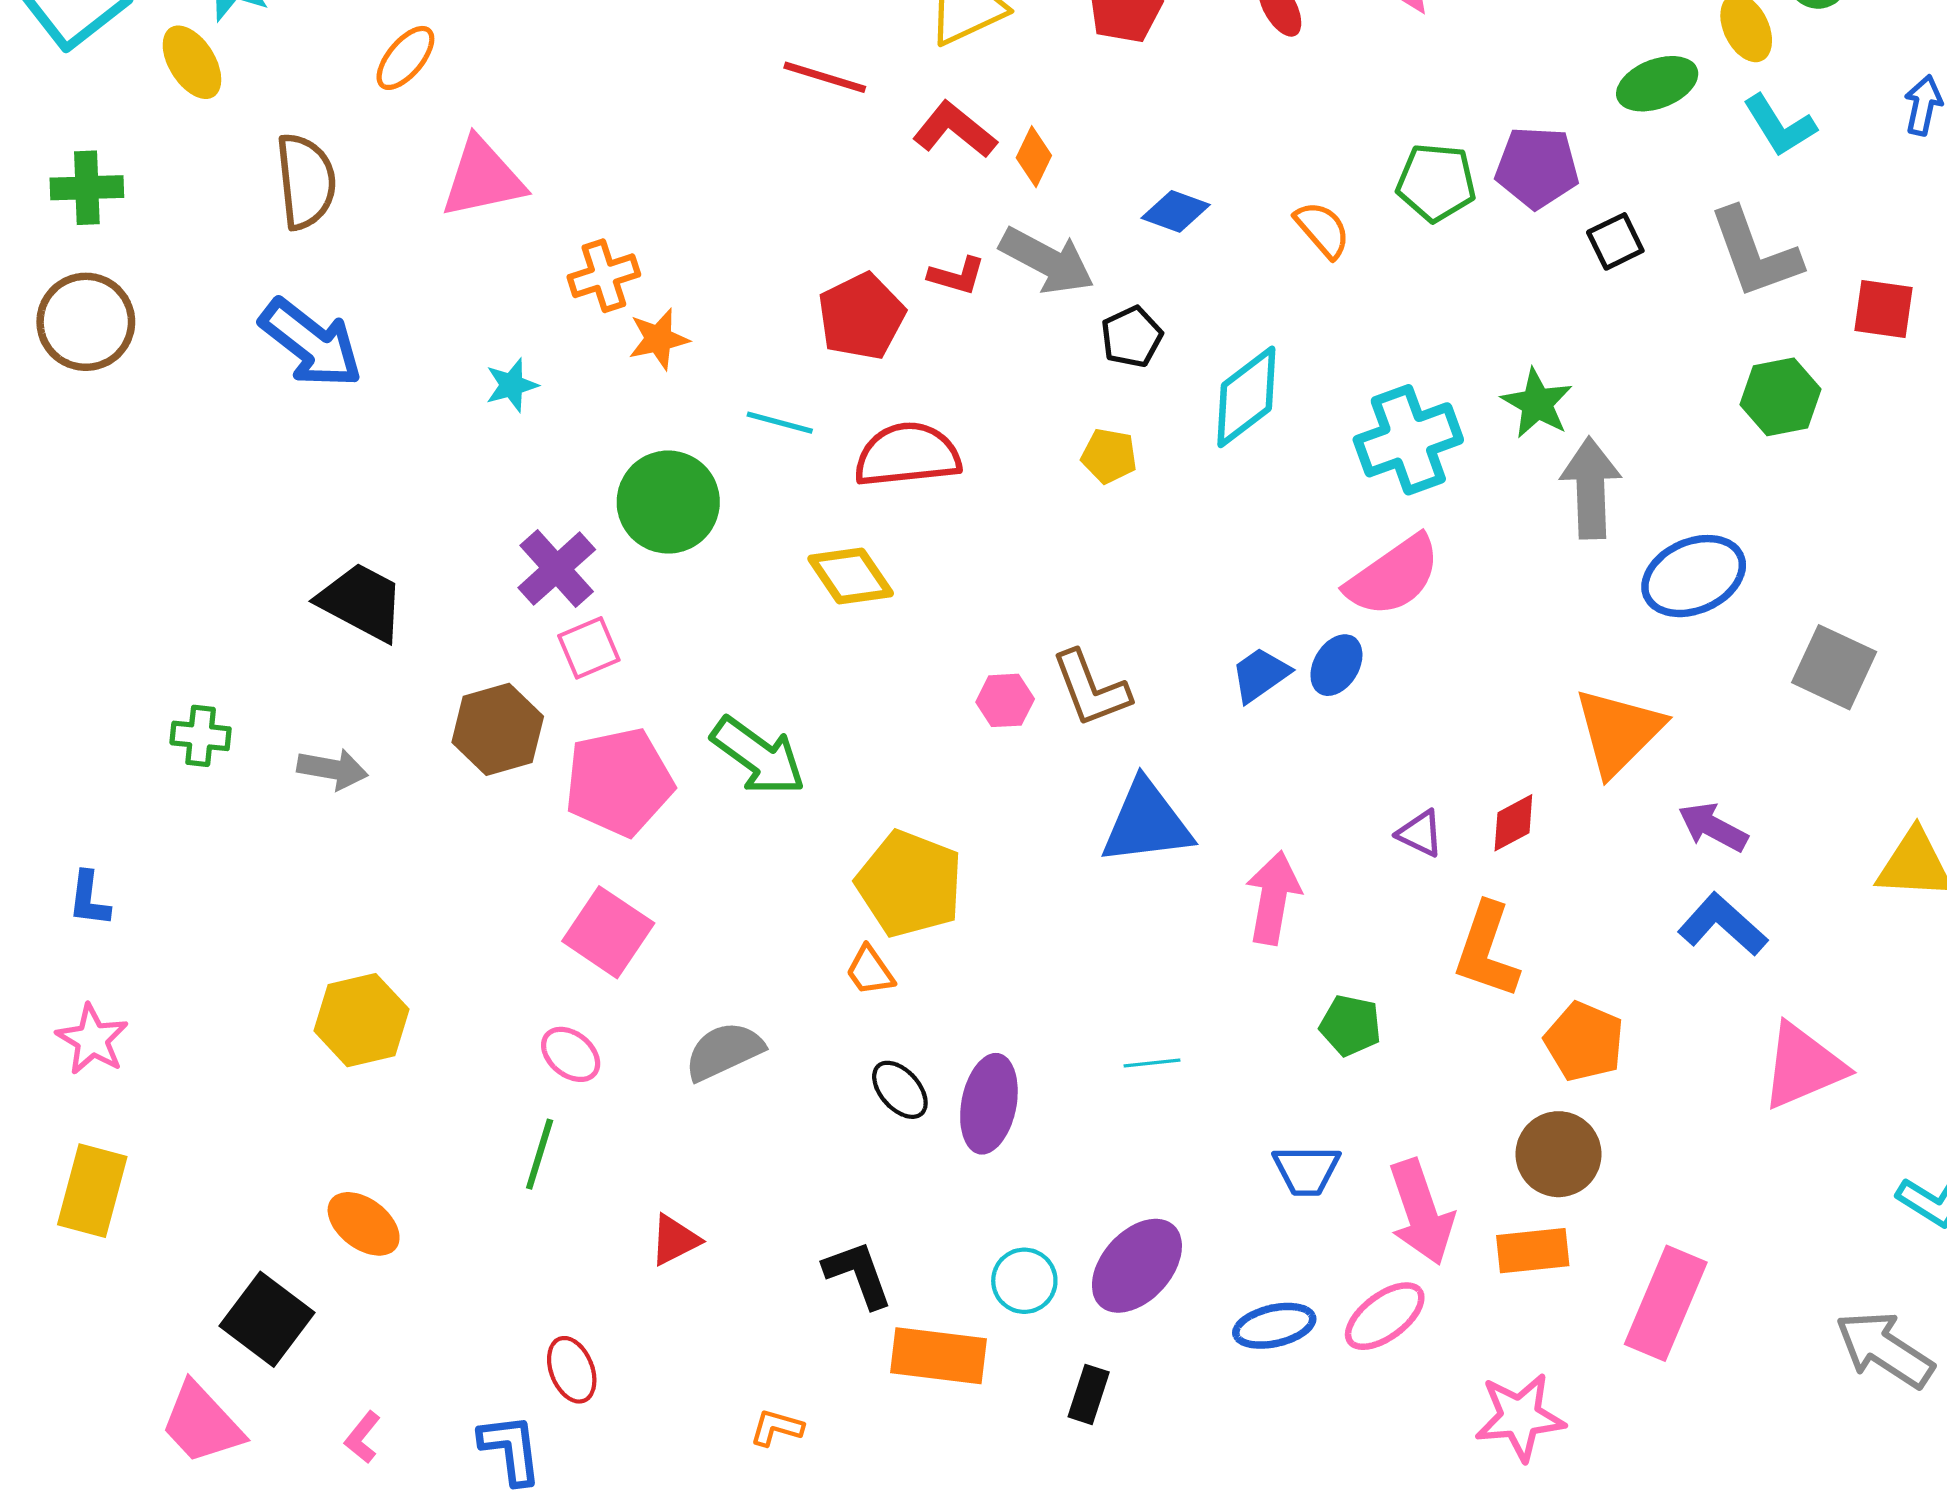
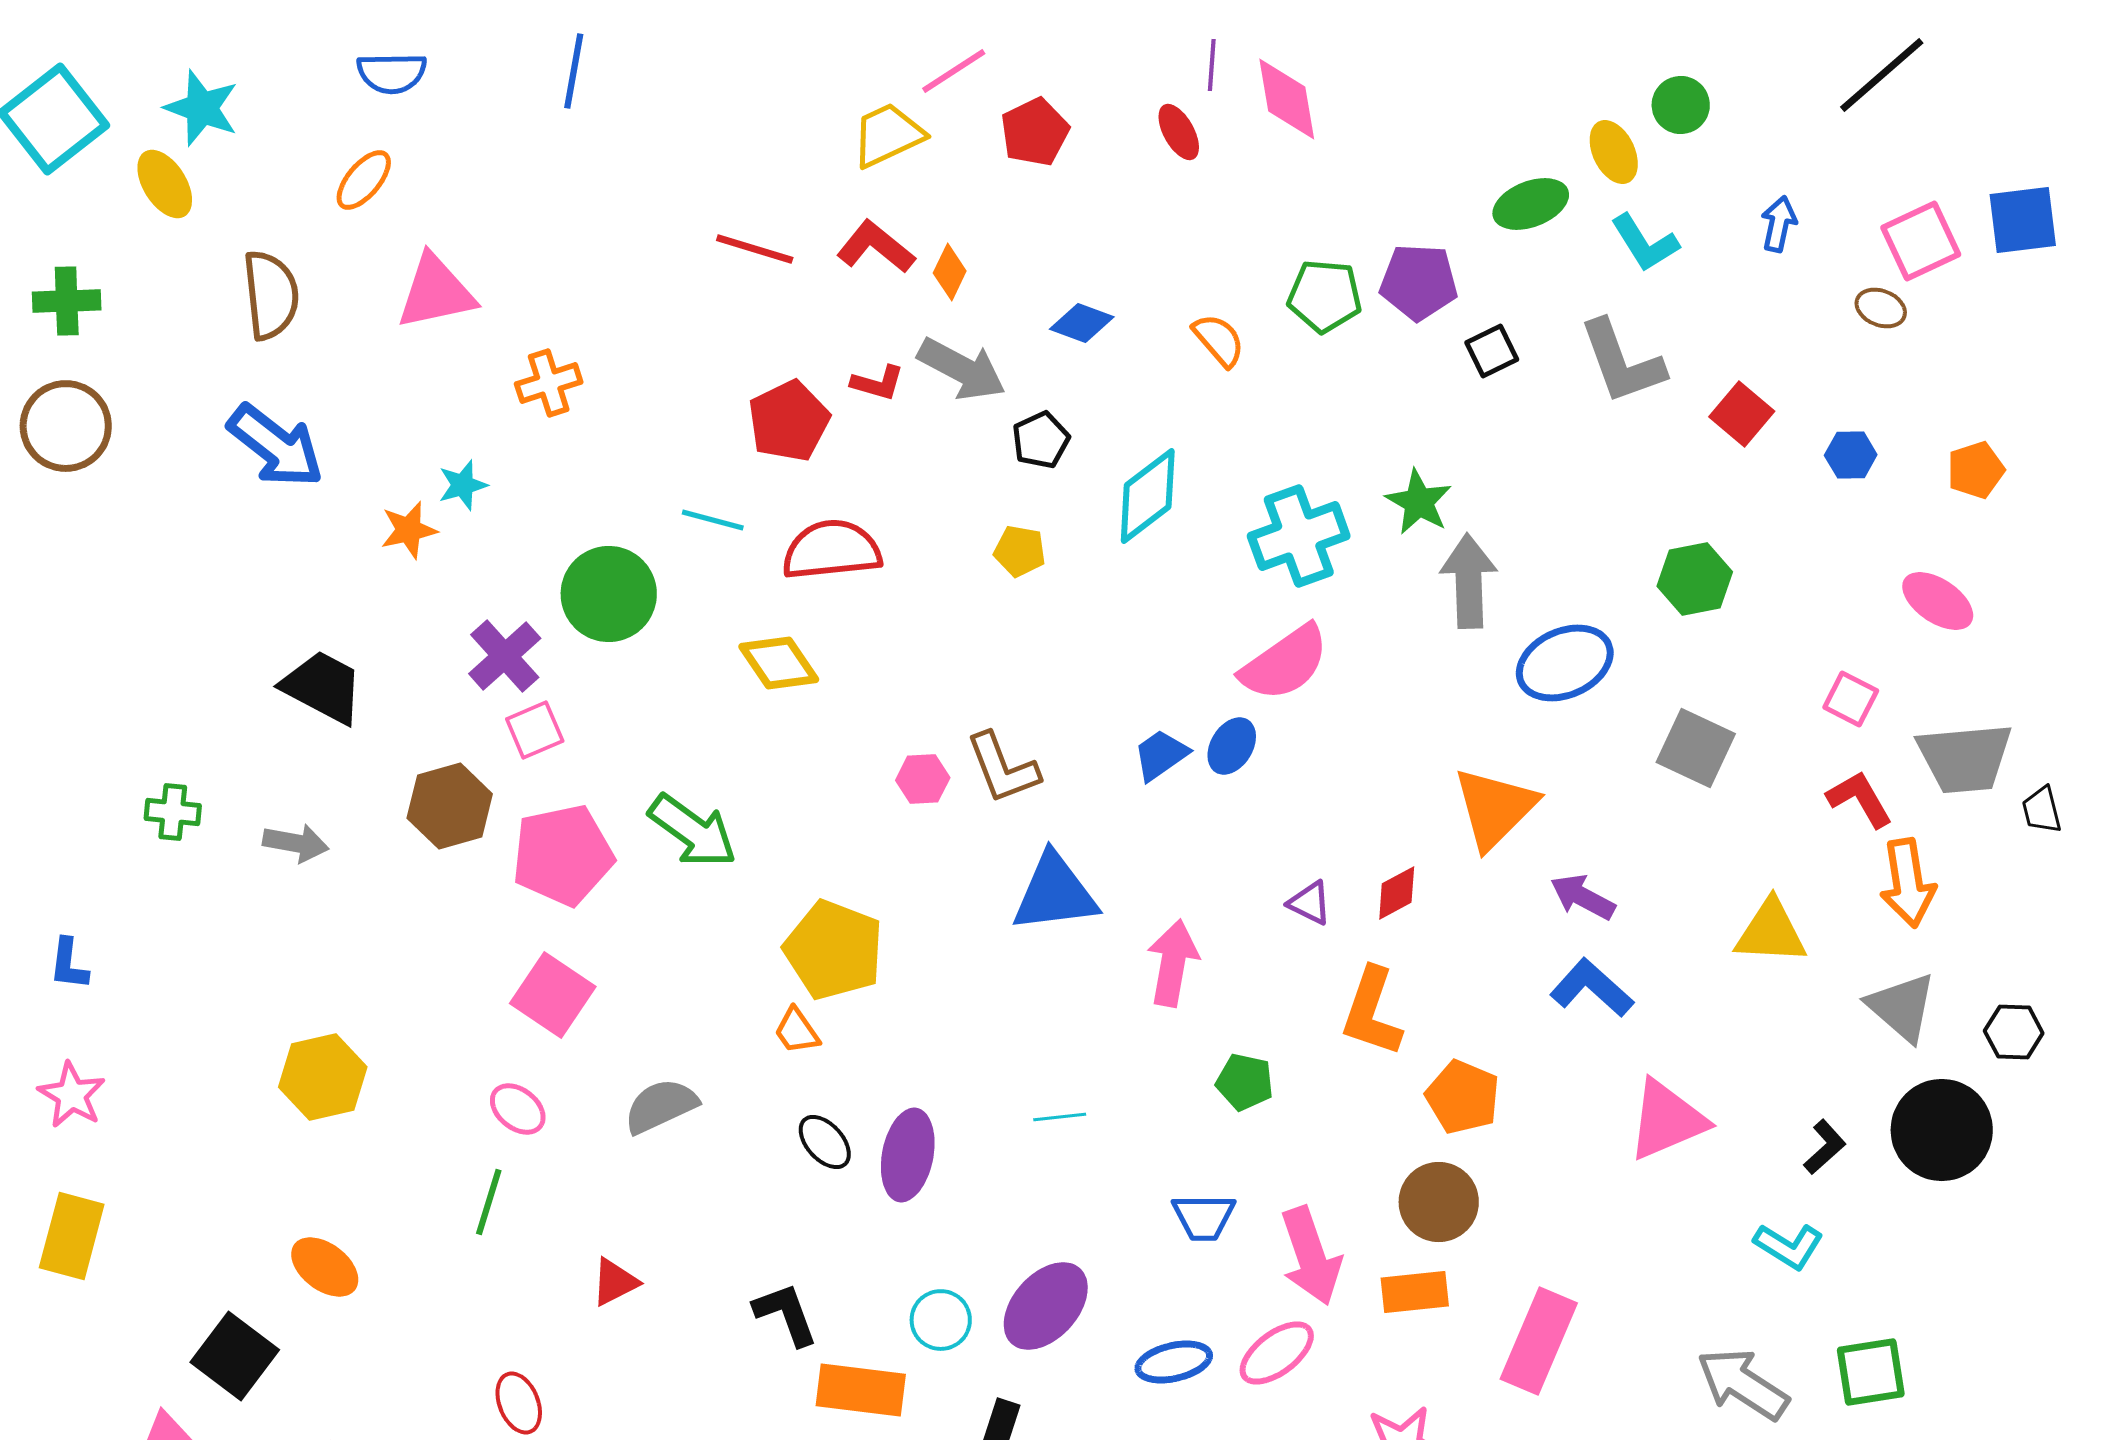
red line: (825, 77) -> (755, 249), moved
red square: (1883, 309) -> (1742, 414), turned 32
orange star: (659, 339) -> (409, 530), moved
green hexagon: (1781, 397) -> (1695, 579), moved

